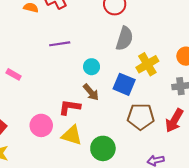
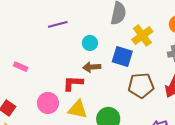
pink rectangle: (14, 74) -> (21, 67), moved
brown arrow: (91, 92) -> (92, 67), turned 132

